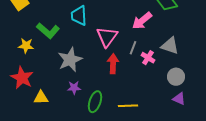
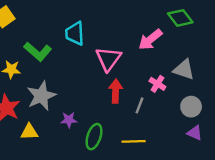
gray line: (133, 48) -> (140, 105), moved
gray star: (70, 60) -> (41, 96), moved

